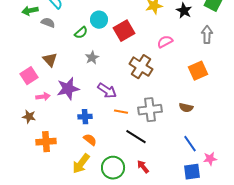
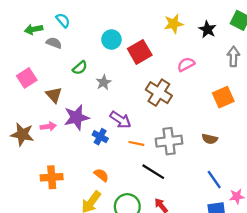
green semicircle: (81, 33) -> (80, 68), moved
brown triangle: (50, 60) -> (54, 95), moved
pink square: (29, 76) -> (27, 78), moved
brown star: (29, 117) -> (22, 134), moved, size x1.5
blue cross: (85, 117) -> (100, 137), moved, turned 32

